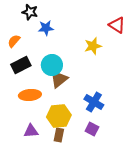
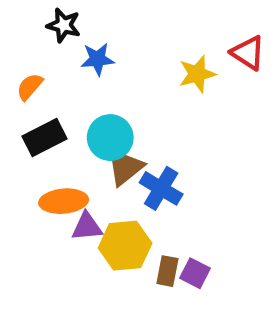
yellow star: (93, 46) -> (197, 74), moved
blue cross: (94, 102) -> (161, 188), moved
purple triangle: (31, 131) -> (87, 227), moved
brown rectangle: (59, 135) -> (167, 271), moved

